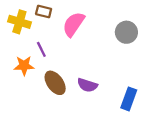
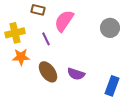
yellow cross: (19, 22) -> (15, 33), moved, turned -30
purple line: (41, 49) -> (46, 39), moved

